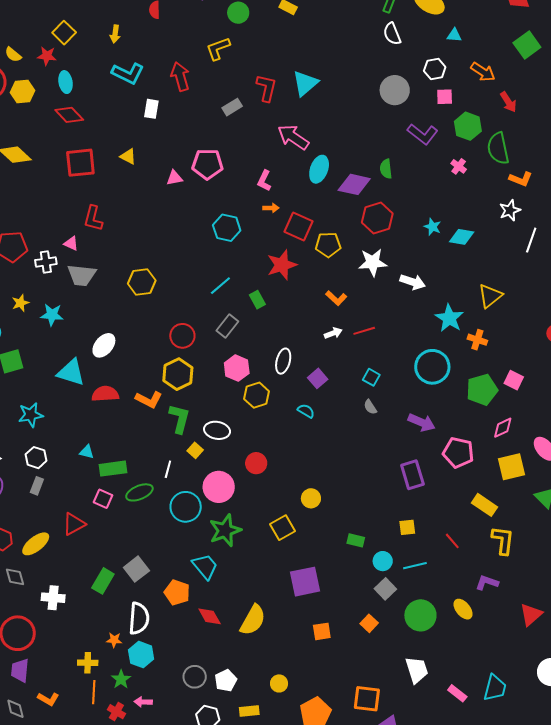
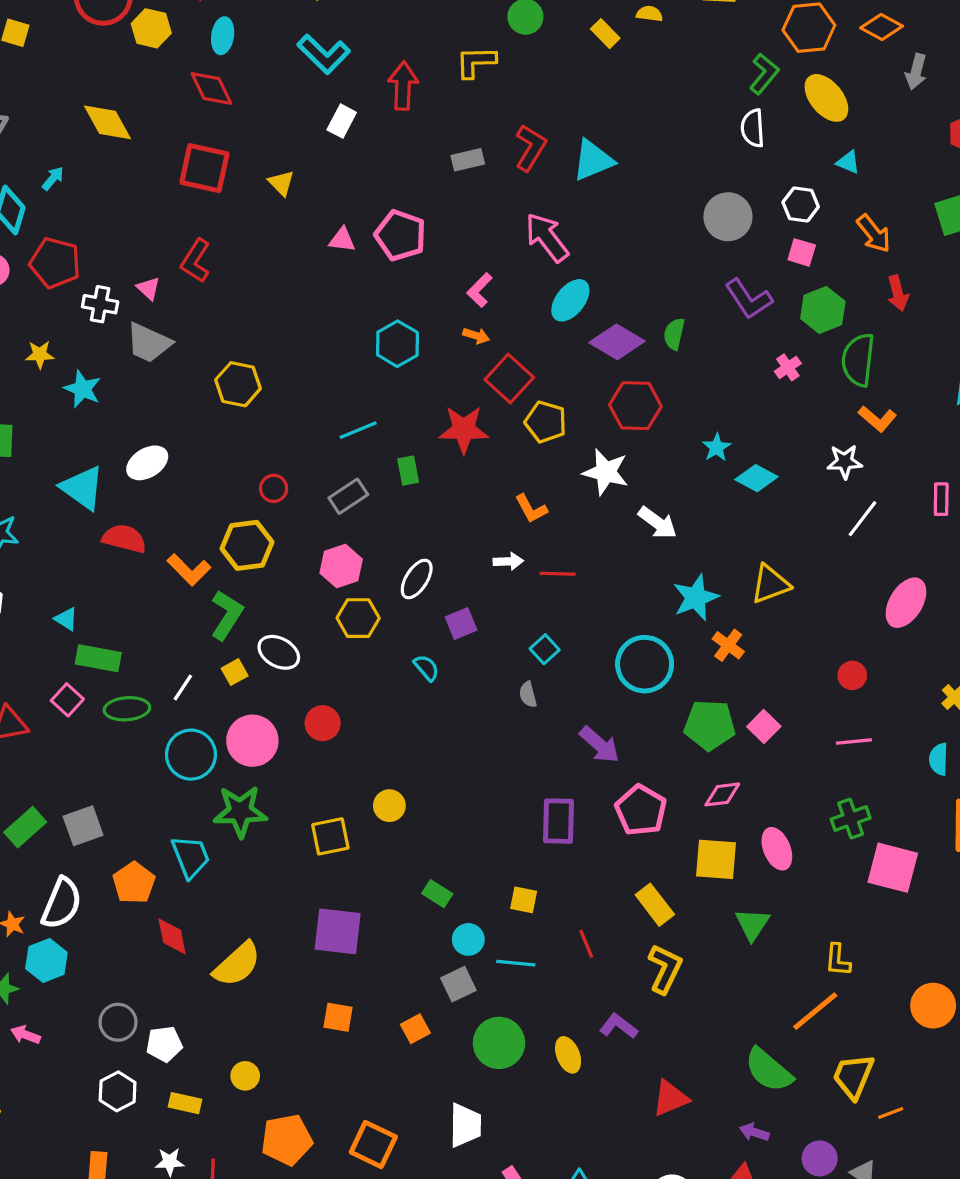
red circle: (182, 336) -> (274, 488), size x0.7

